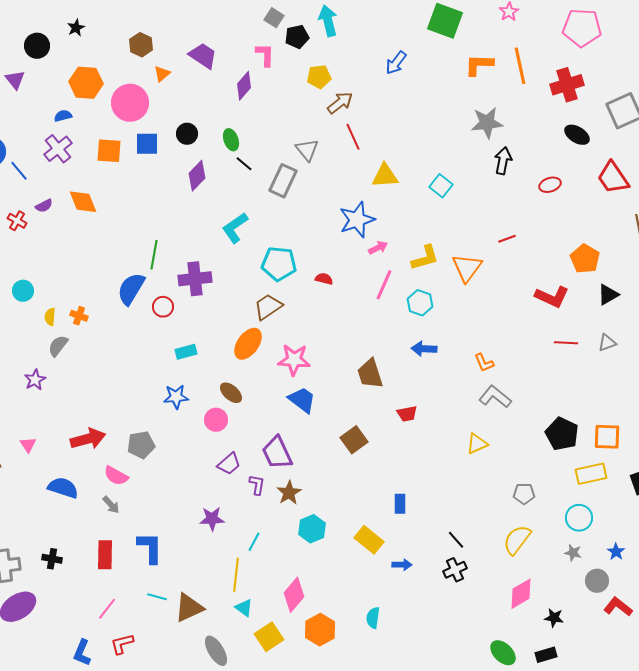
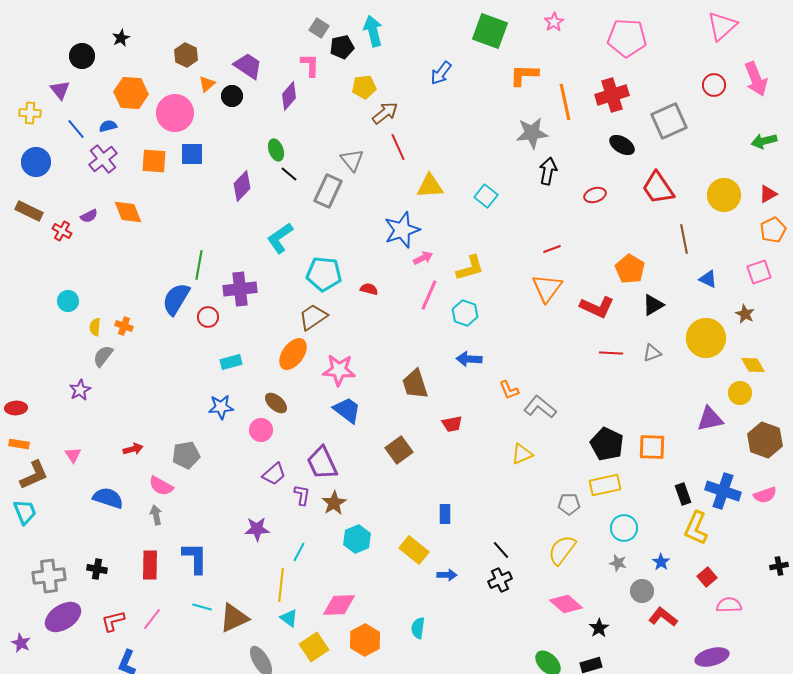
orange line: (520, 66) -> (565, 102), moved
black circle: (187, 134) -> (232, 96), moved
blue line: (19, 171) -> (76, 129), moved
orange triangle: (467, 268) -> (547, 288), moved
orange L-shape: (484, 363) -> (509, 390), moved
red arrow: (88, 439) -> (133, 449), size x0.6
yellow rectangle: (591, 474) -> (605, 485), moved
gray arrow: (111, 505) -> (156, 515), turned -150
pink diamond: (521, 594) -> (566, 604), turned 72
pink diamond: (294, 595) -> (339, 605), turned 48
black star: (554, 618) -> (599, 628), turned 30
red L-shape: (122, 644) -> (113, 621), moved

